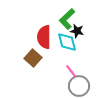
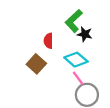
red semicircle: (44, 37) -> (48, 41), size x0.6
cyan diamond: (67, 42) -> (76, 60), moved, turned -35

